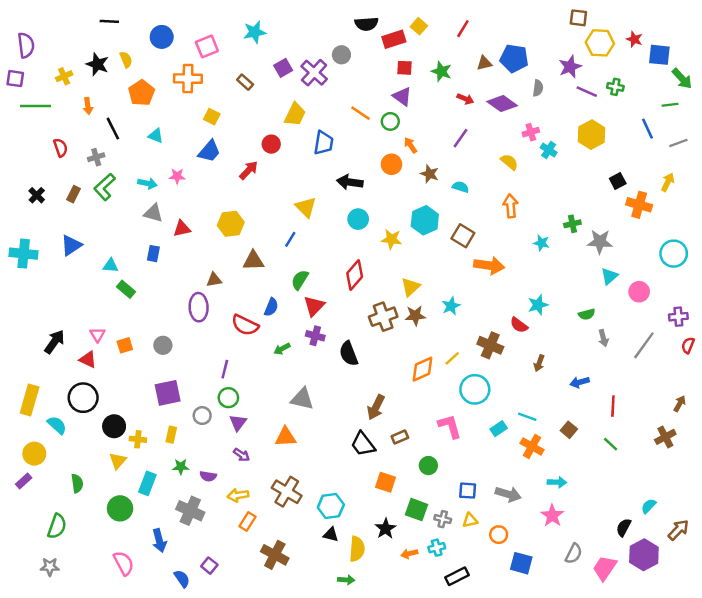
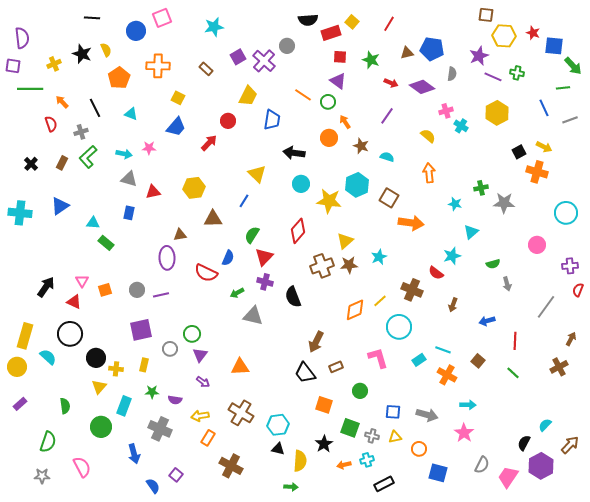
pink square: (207, 46) -> (162, 18), moved
orange arrow: (88, 106) -> (62, 102), moved, turned 144
yellow arrow: (668, 182) -> (544, 147), moved, turned 91
yellow star: (391, 239) -> (329, 201), size x1.4
cyan triangle: (609, 276) -> (471, 232), moved
gray line: (644, 345) -> (546, 307), moved
purple line: (225, 369) -> (161, 295), moved, turned 63
gray triangle: (302, 399) -> (253, 316), moved
yellow circle: (34, 454) -> (17, 367), moved
pink semicircle: (124, 563) -> (82, 467), moved

